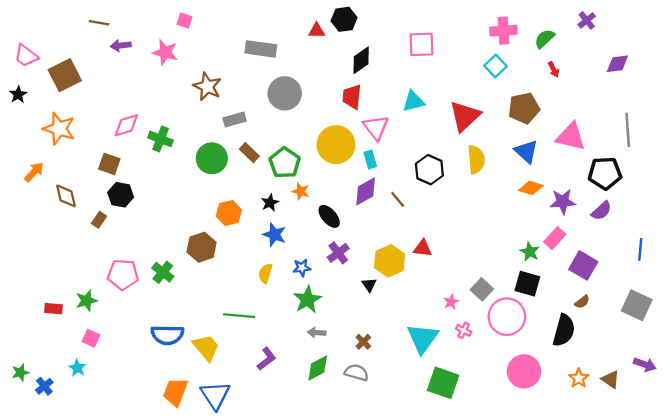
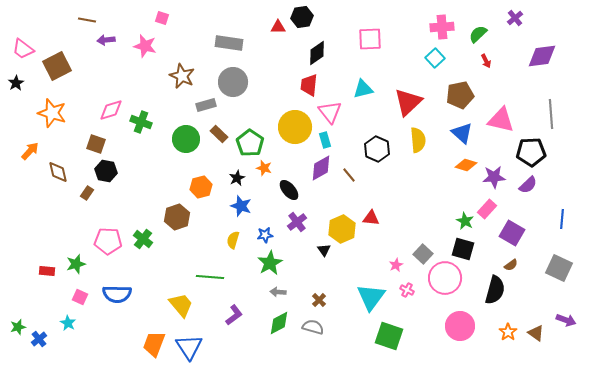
purple diamond: (617, 64) -> (542, 56), size x1.4
gray circle: (285, 93) -> (233, 82), moved
blue semicircle: (167, 335) -> (117, 294), moved

